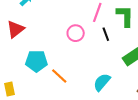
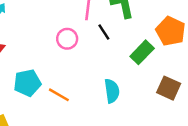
cyan semicircle: (102, 82) -> (112, 91), turned 144

